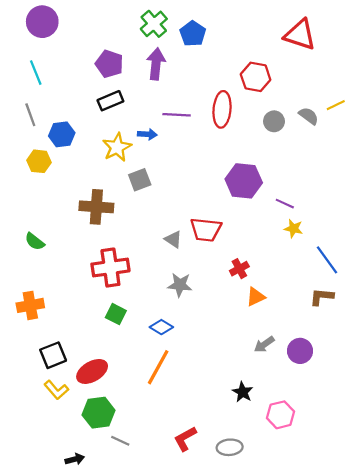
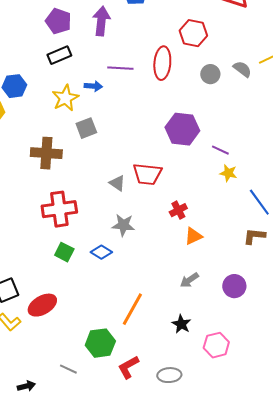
blue diamond: (161, 327) -> (101, 252), moved
gray arrow: (264, 344) -> (189, 280), moved
orange line: (158, 367) -> (132, 309), moved
green hexagon: (99, 413) -> (100, 343), moved

